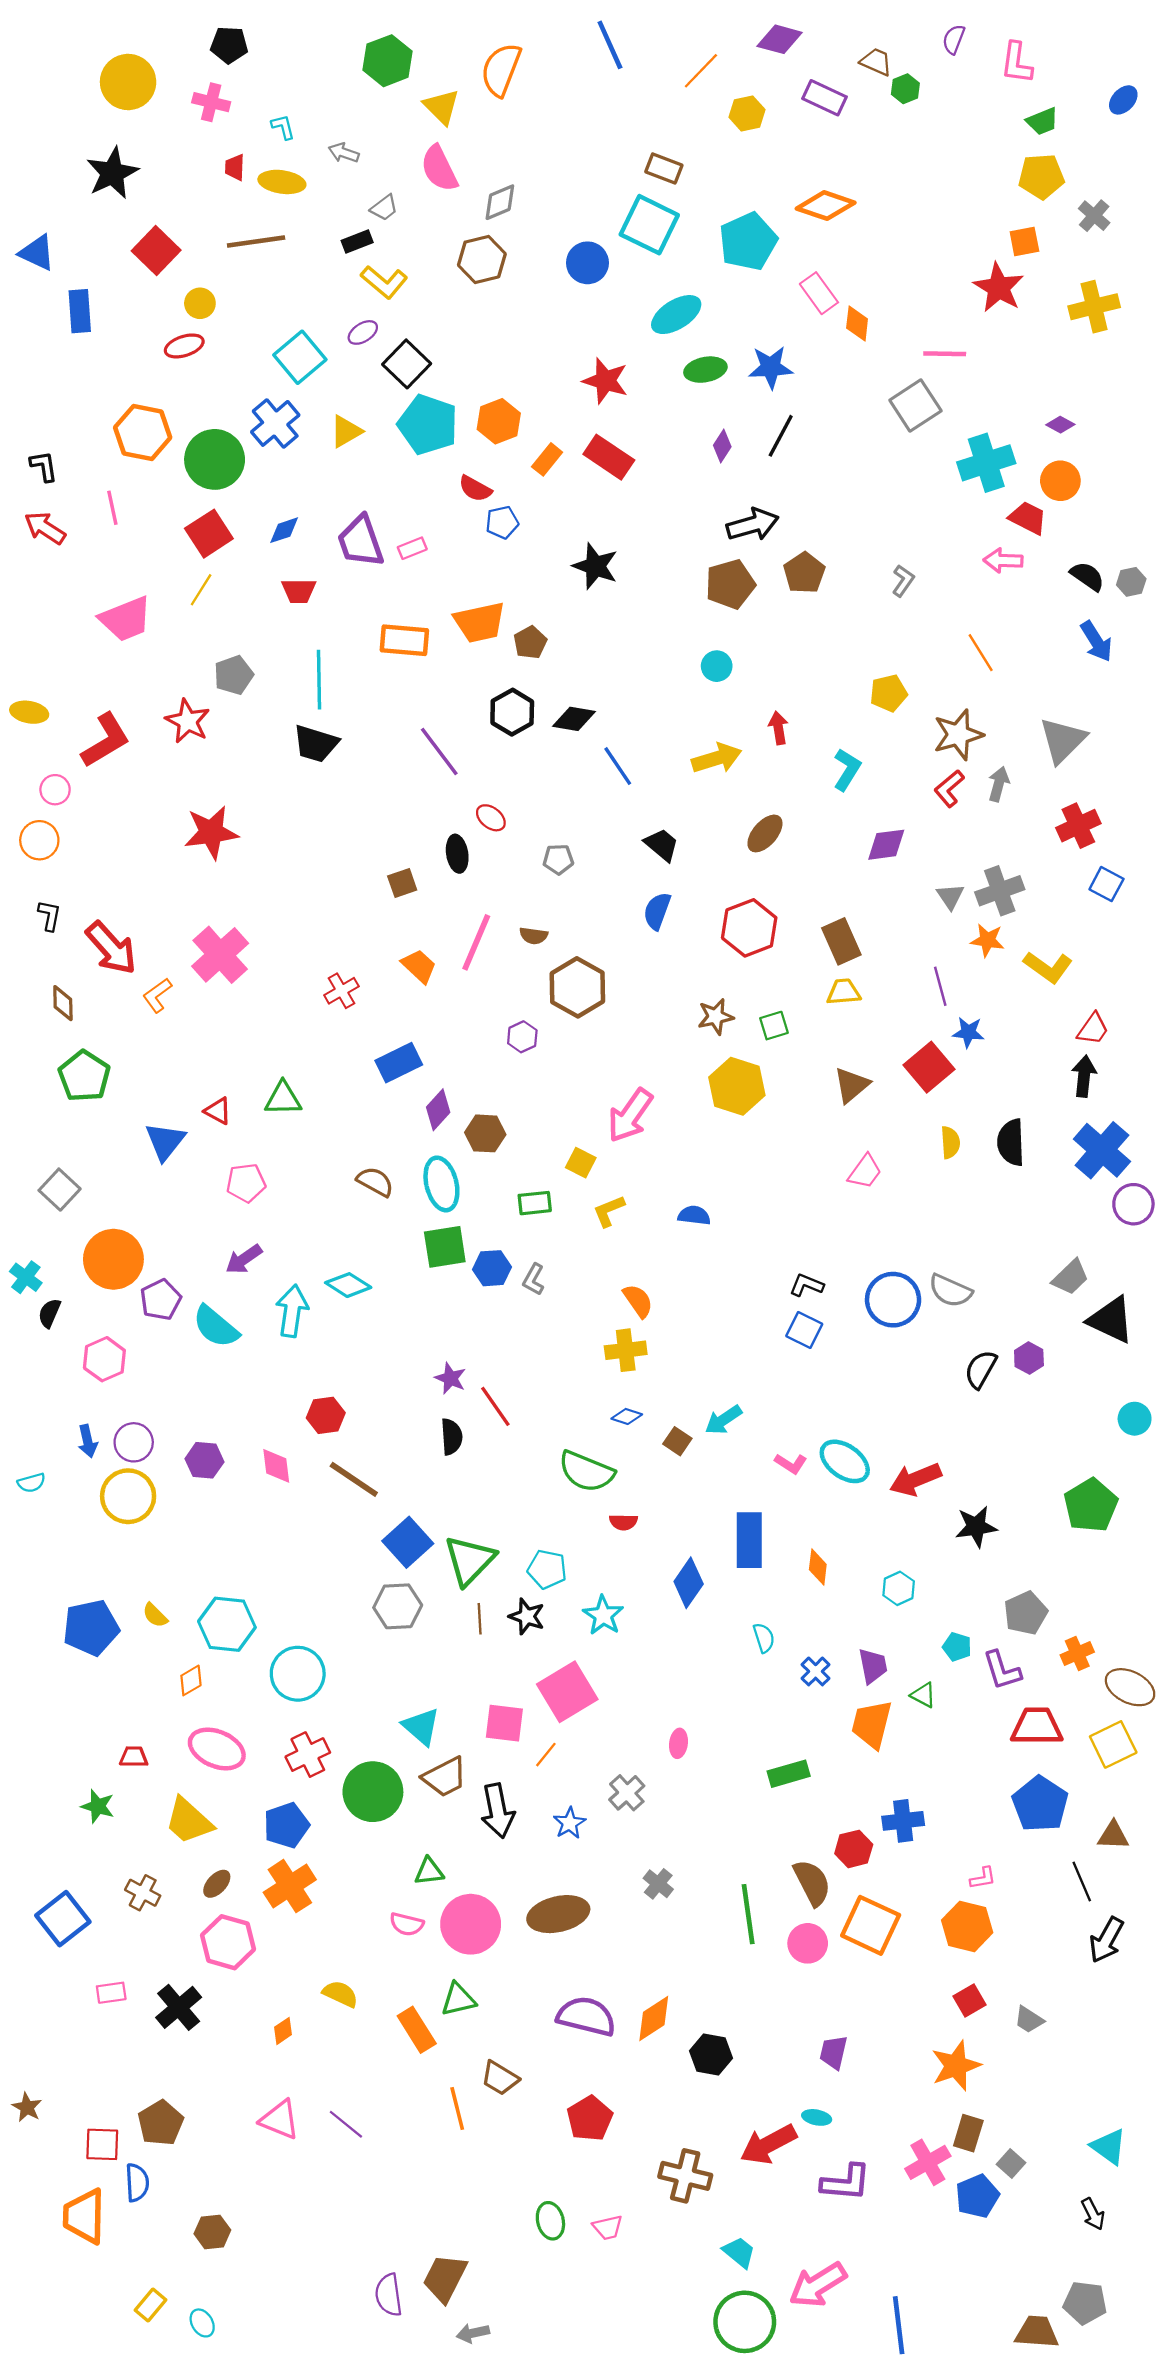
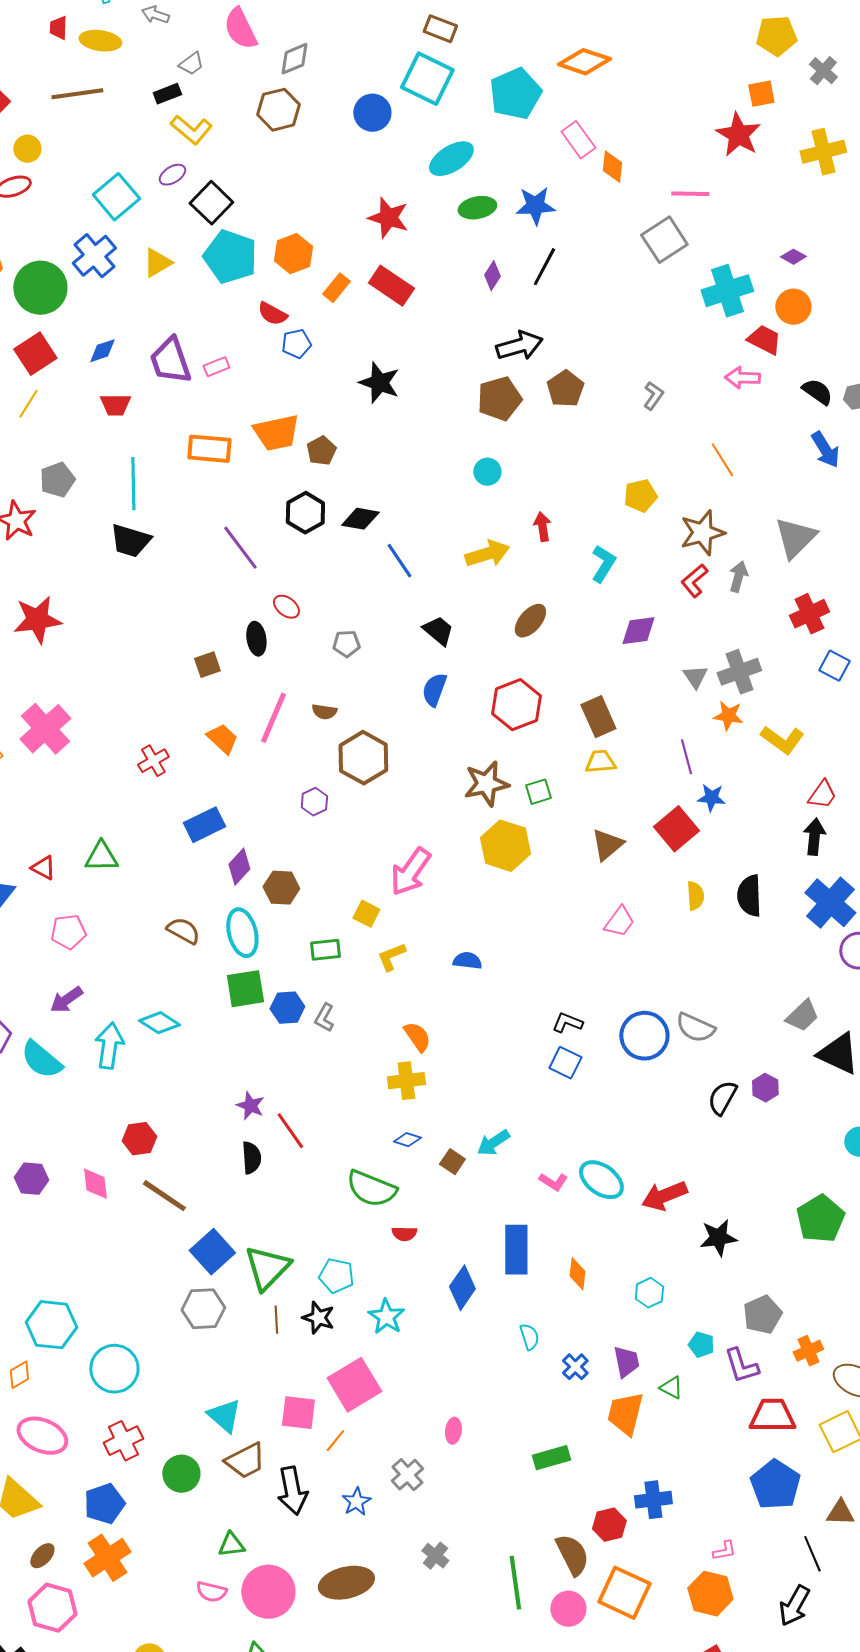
brown star: (716, 1017) -> (486, 784), size x1.4
green circle: (373, 1792) -> (181, 1474), size x0.7
black arrow: (1106, 1940) -> (794, 1606), moved

